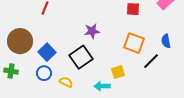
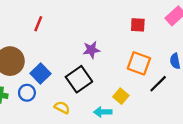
yellow square: (118, 72) -> (121, 96), turned -32
blue circle: (44, 73) -> (27, 93), moved

